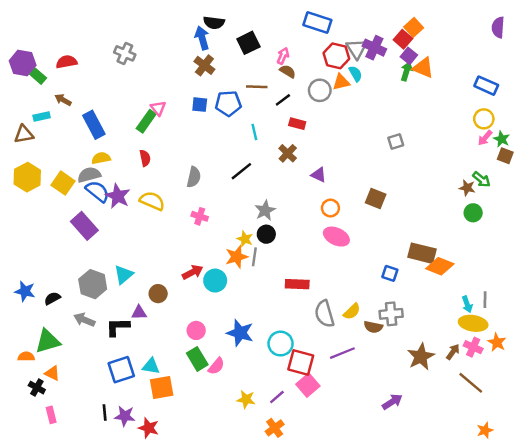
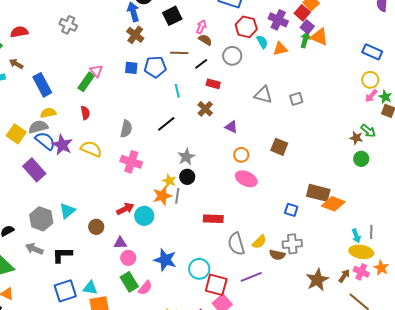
gray triangle: (357, 49) -> (263, 95), moved, turned -42
orange triangle: (341, 82) -> (280, 49), moved
pink cross: (200, 216) -> (131, 162), size x1.5
purple triangle: (139, 313) -> (120, 243), moved

